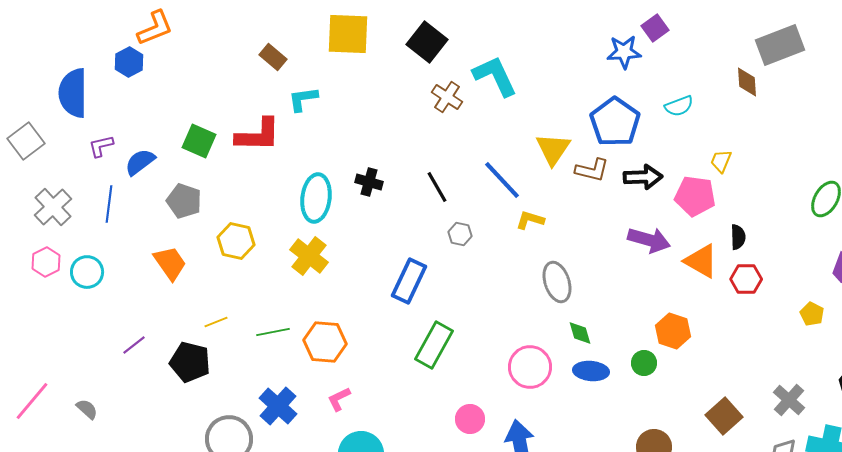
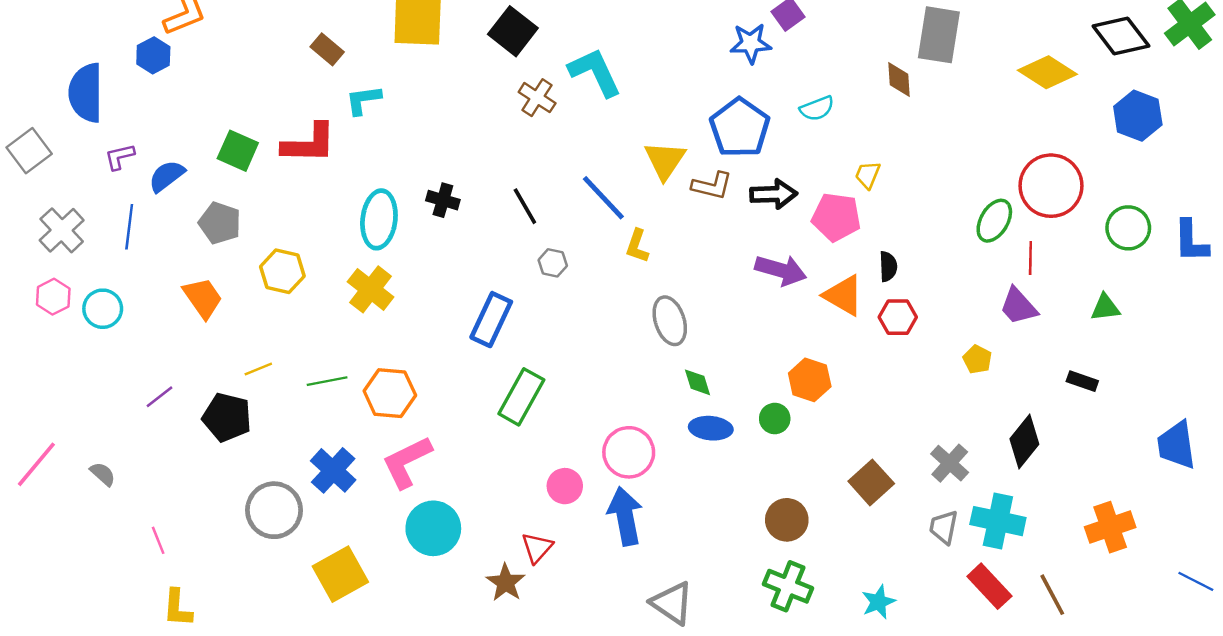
gray rectangle: (780, 45) -> (939, 35), turned -60
yellow L-shape: (530, 220) -> (637, 246), turned -88
pink circle: (530, 367) -> (629, 452), moved
pink L-shape: (339, 399) -> (407, 462), size x1.8

